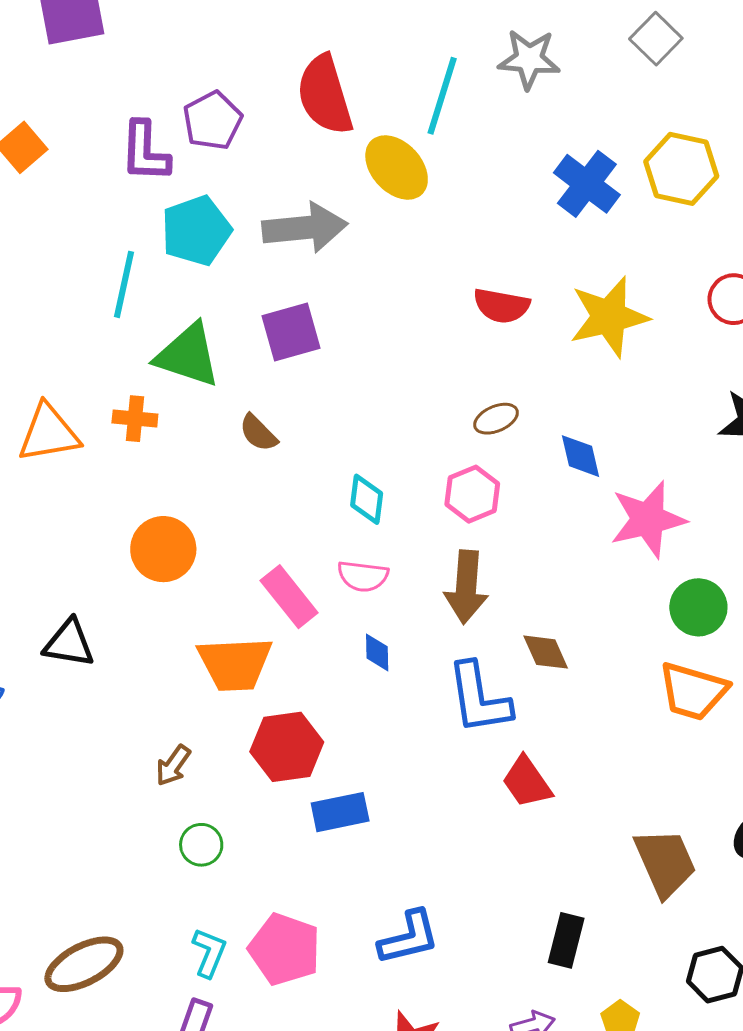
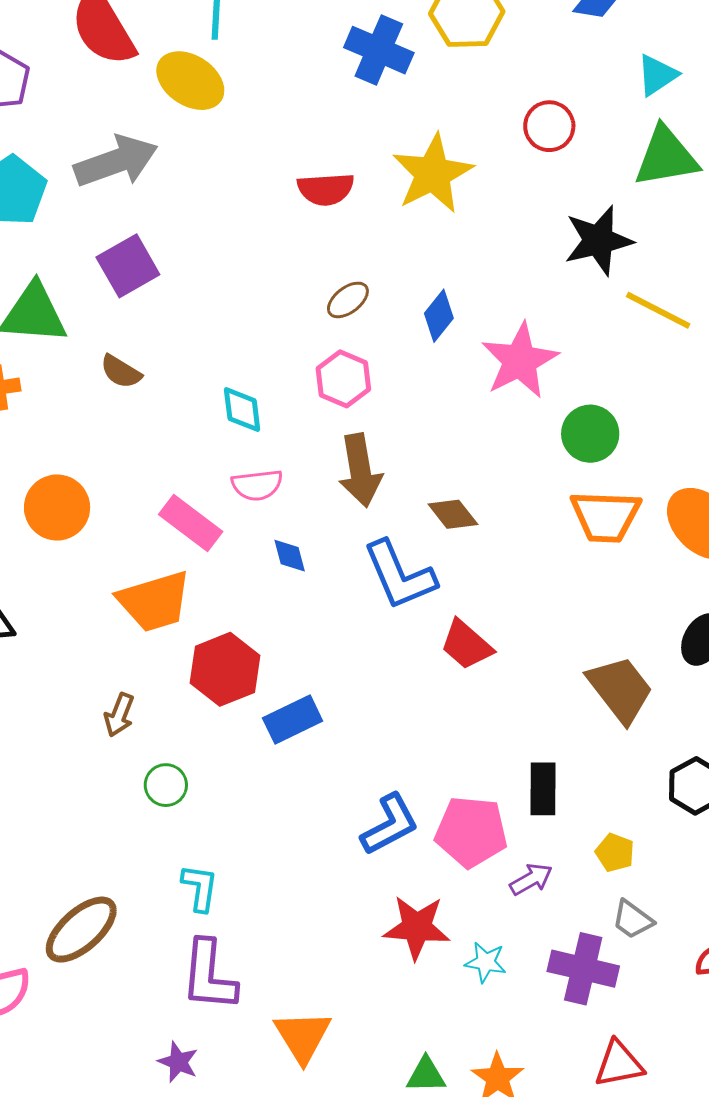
blue diamond: (580, 456) -> (439, 316), turned 66
pink pentagon: (285, 949) -> (471, 832), moved

